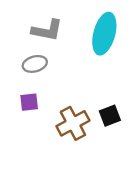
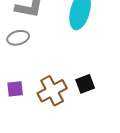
purple square: (29, 102) -> (15, 89), moved

